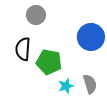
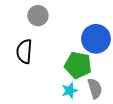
green pentagon: (49, 62) -> (78, 65), moved

